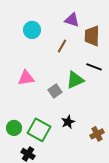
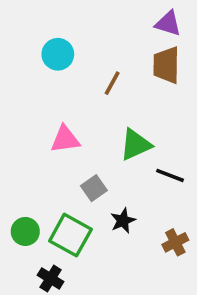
purple triangle: (72, 20) -> (168, 24), moved
black line: (94, 67) -> (170, 175), moved
pink triangle: (26, 78) -> (65, 139), moved
gray square: (55, 91) -> (94, 188), moved

